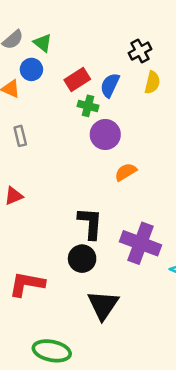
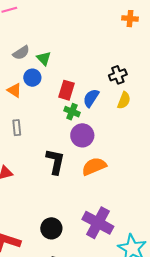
red rectangle: (77, 79) -> (67, 90), turned -48
orange semicircle: (126, 172) -> (94, 166), size x1.4
black L-shape: (90, 223) -> (55, 161), moved

